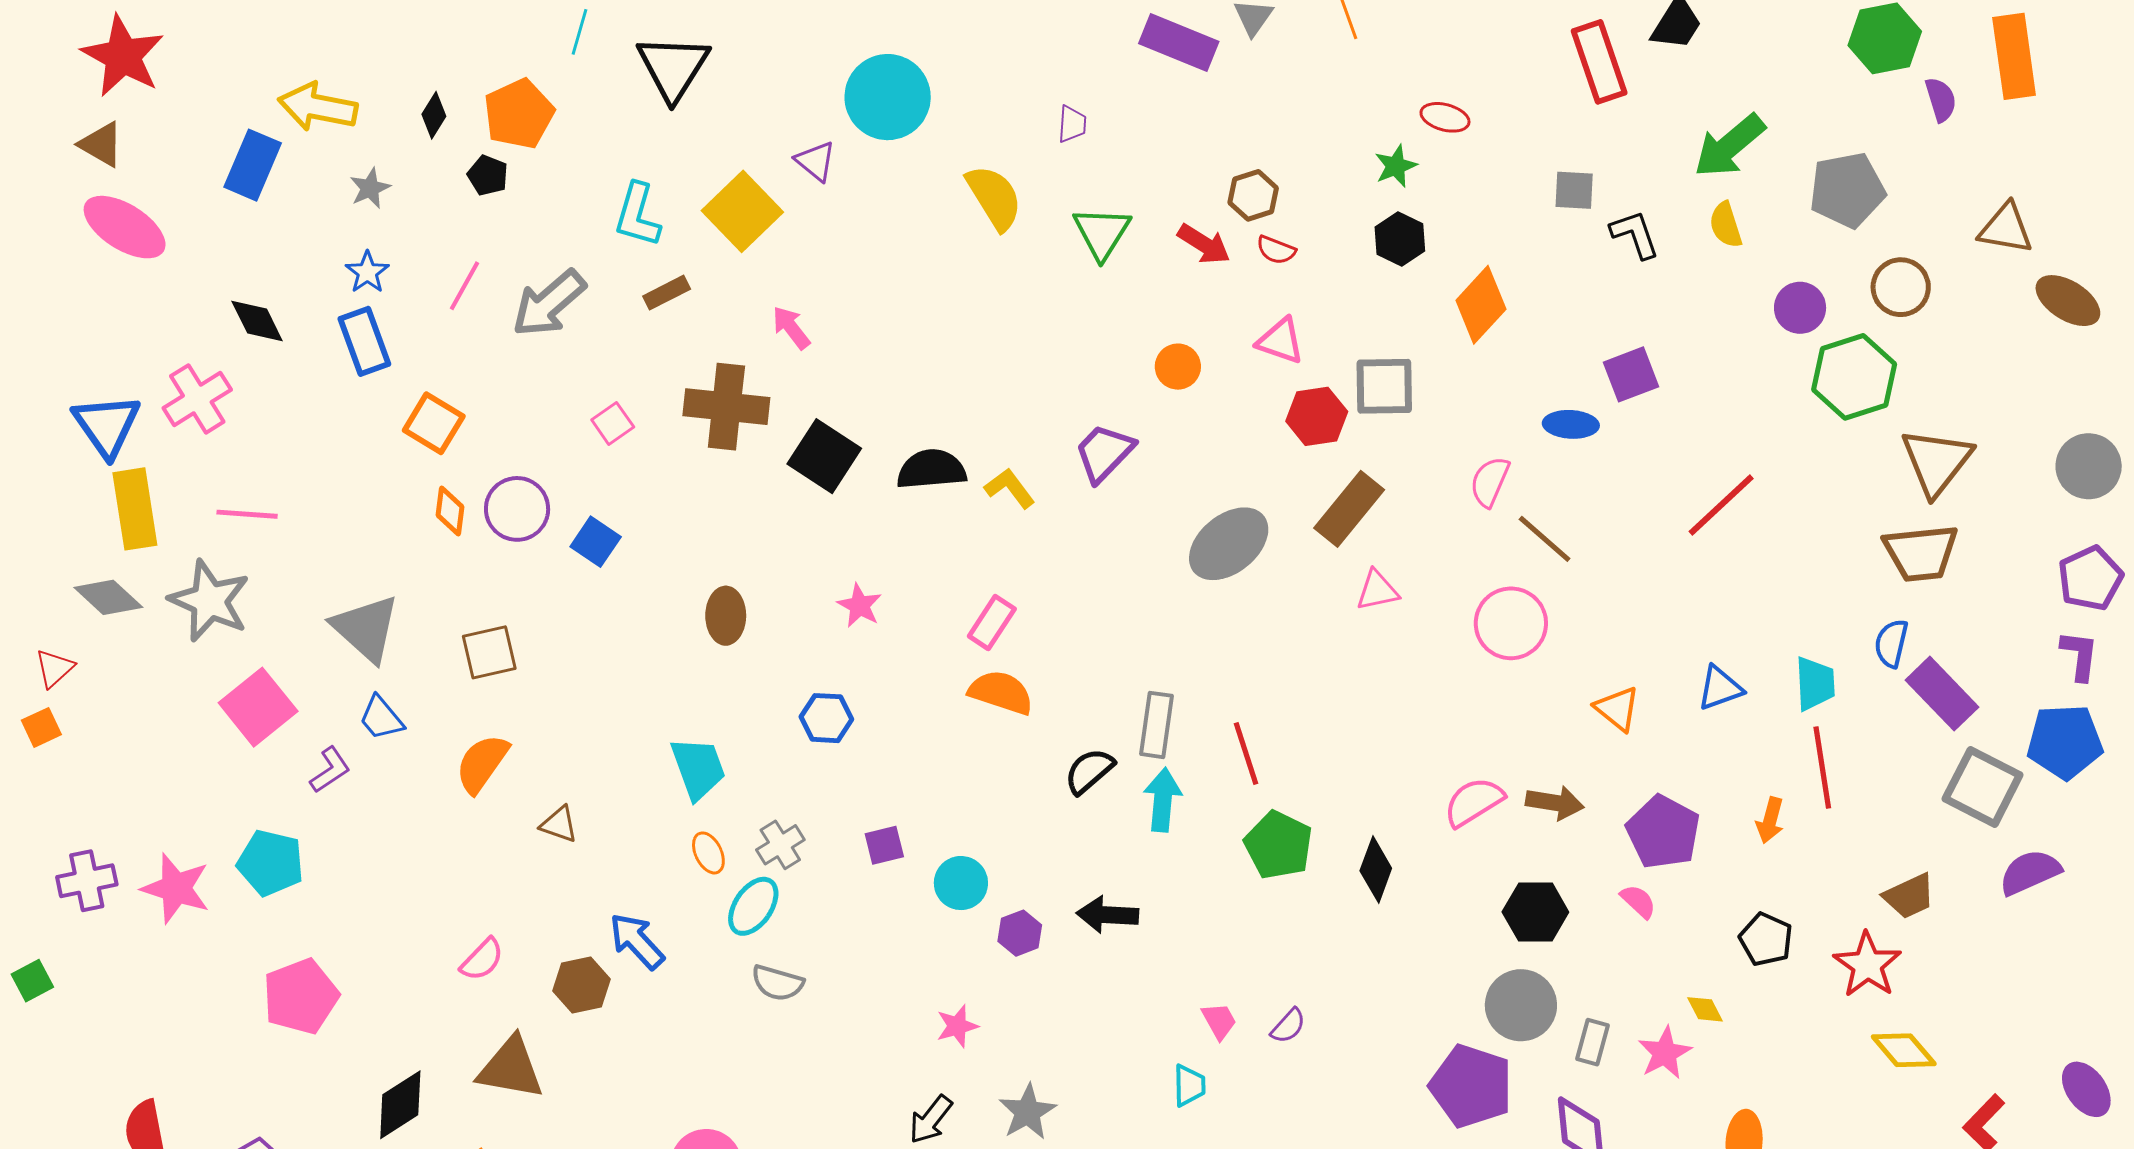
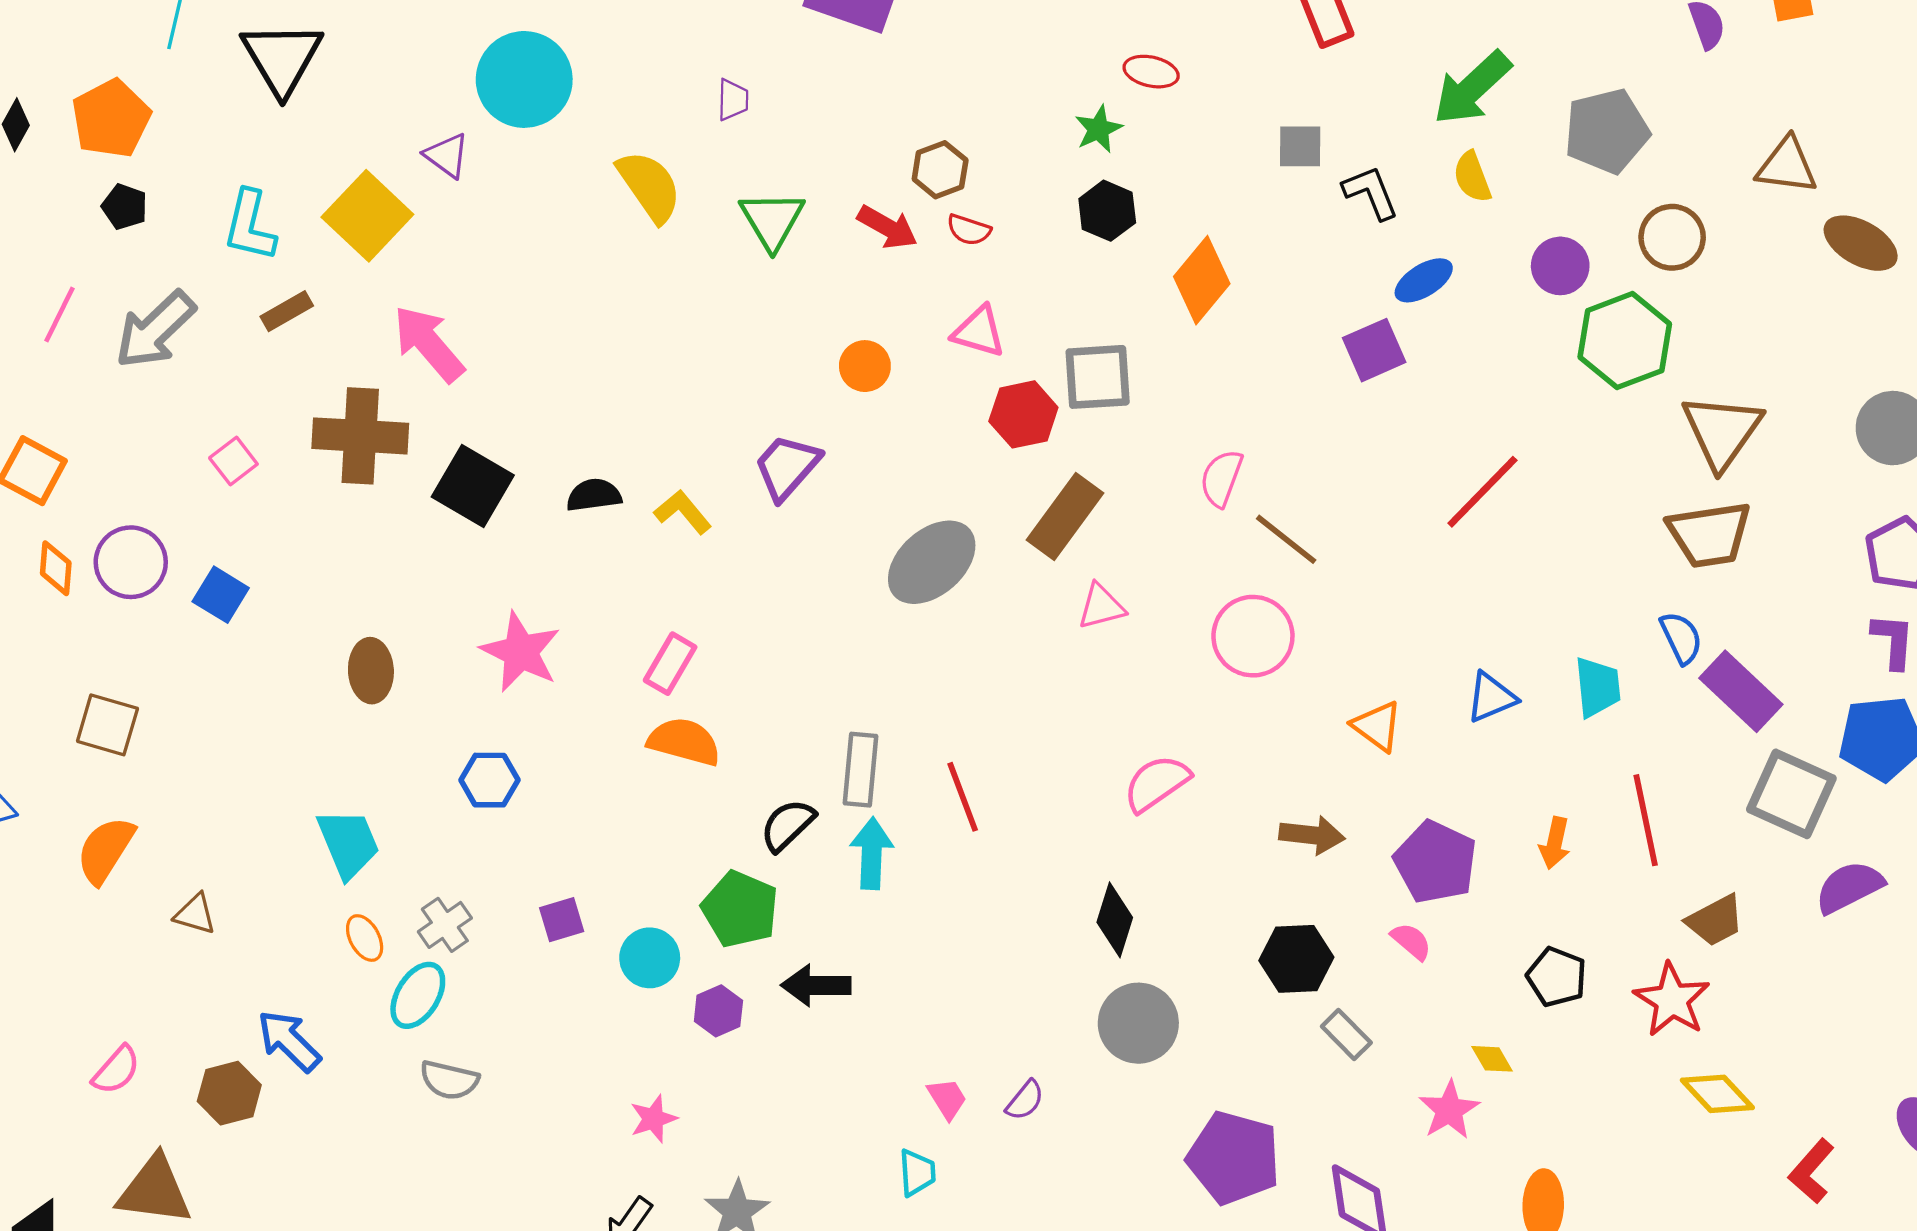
black pentagon: (488, 175) -> (125, 207), moved
pink arrow: (791, 328) -> (429, 344), size x1.6
blue ellipse: (1571, 424) -> (1424, 280), moved, turned -32
black semicircle: (931, 469) -> (594, 495), size x0.7
pink star: (860, 606) -> (521, 652), size x1.6
blue semicircle: (1891, 643) -> (1681, 638), turned 144
brown square: (489, 652) -> (107, 725), turned 32
red line: (1822, 767) -> (1646, 820), moved
pink semicircle: (1474, 802) -> (1157, 783), moved
green pentagon: (1278, 845) -> (740, 909), moved
gray circle: (1521, 1005) -> (1138, 1023), moved
gray rectangle: (1593, 1042) -> (1346, 1034), moved, turned -57

